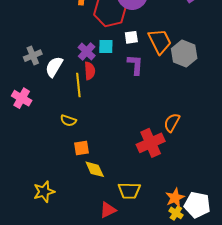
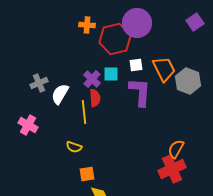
purple L-shape: (135, 65) -> (140, 92), size x1.4
red cross: (151, 143) -> (172, 169), moved

